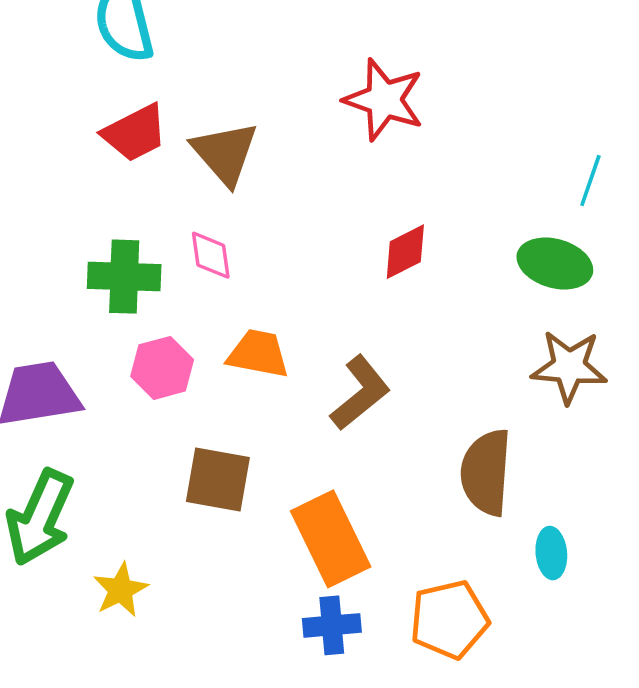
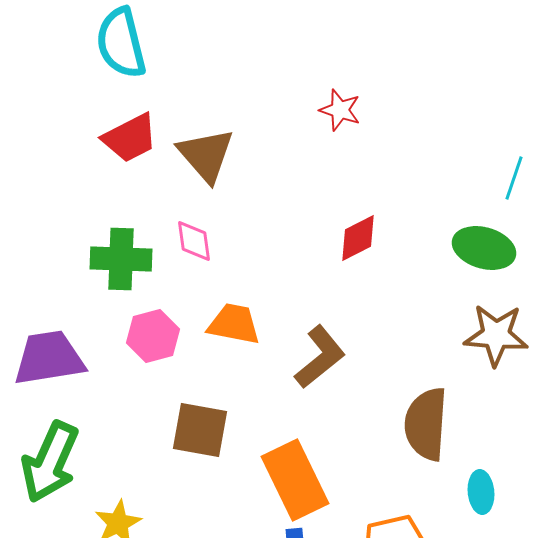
red star: (384, 100) -> (340, 110), size x0.6

